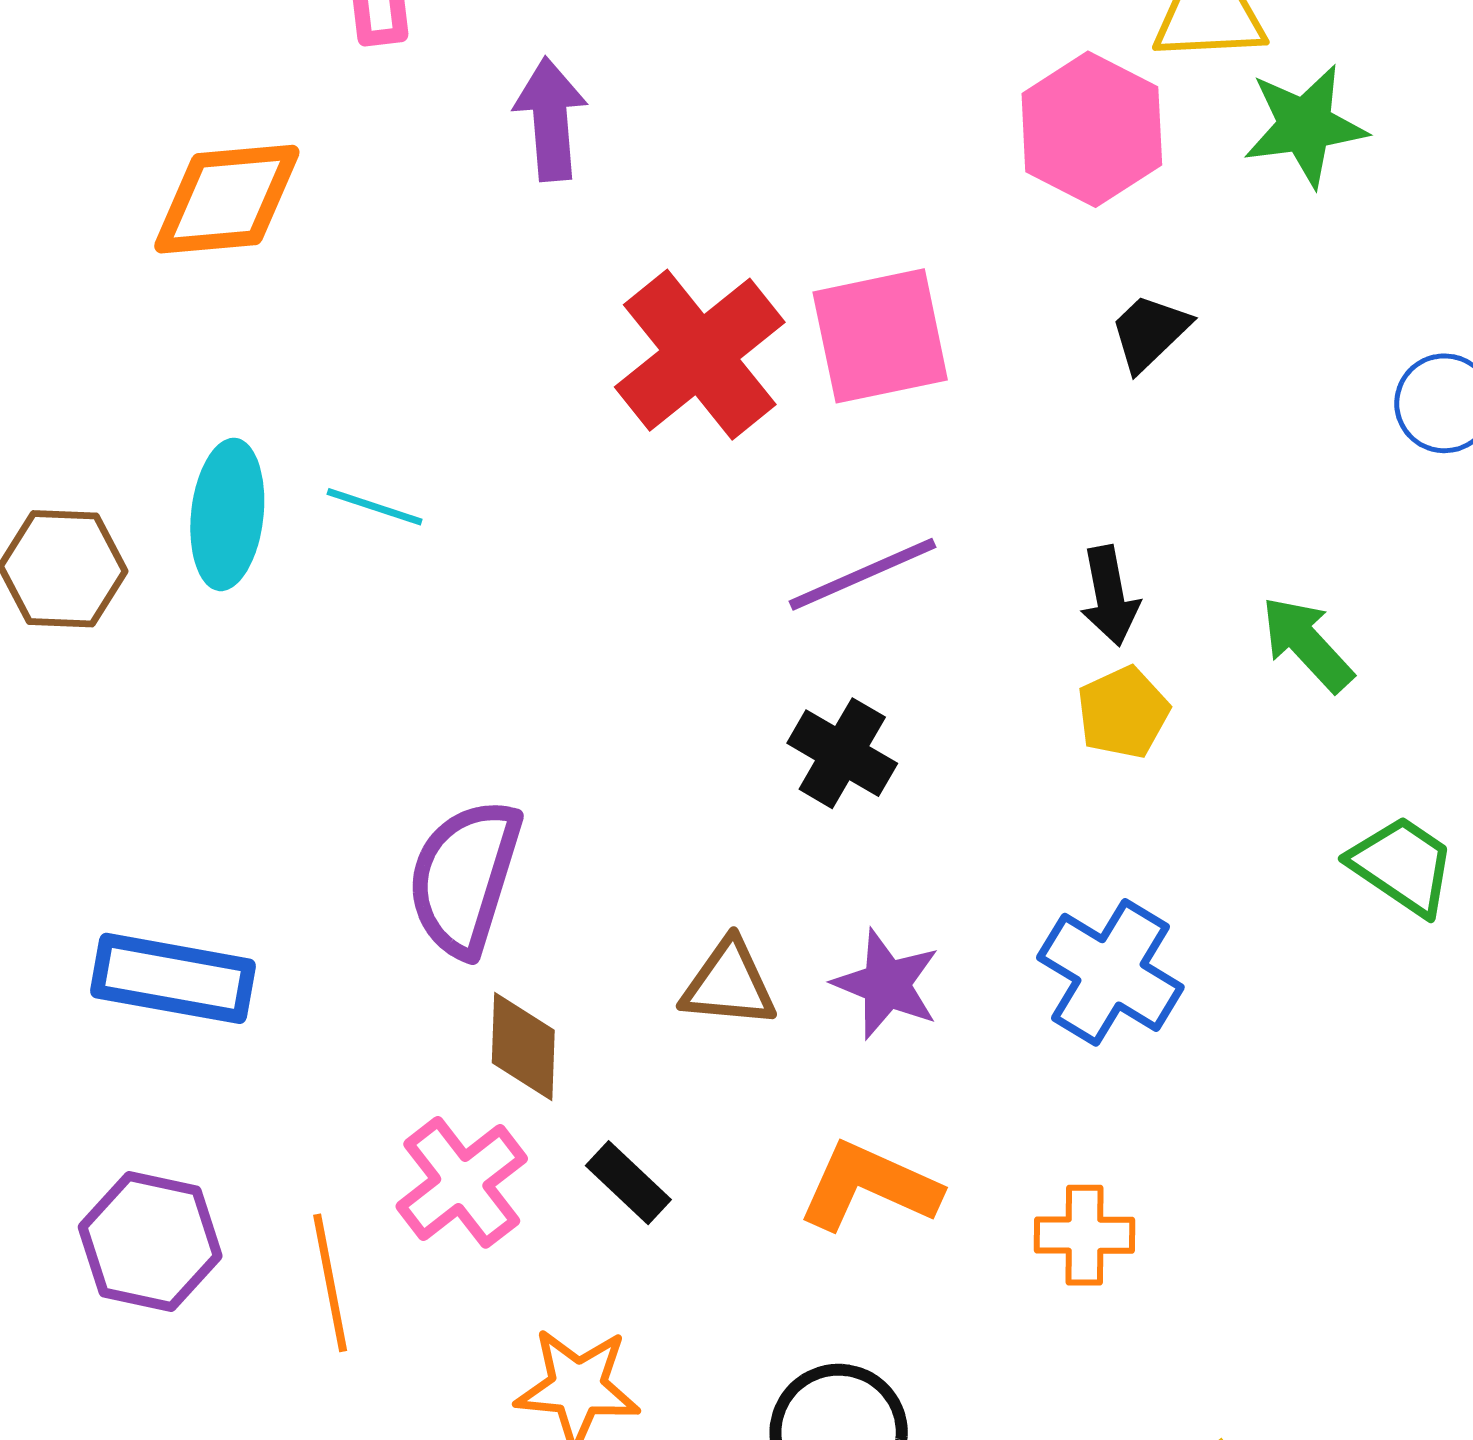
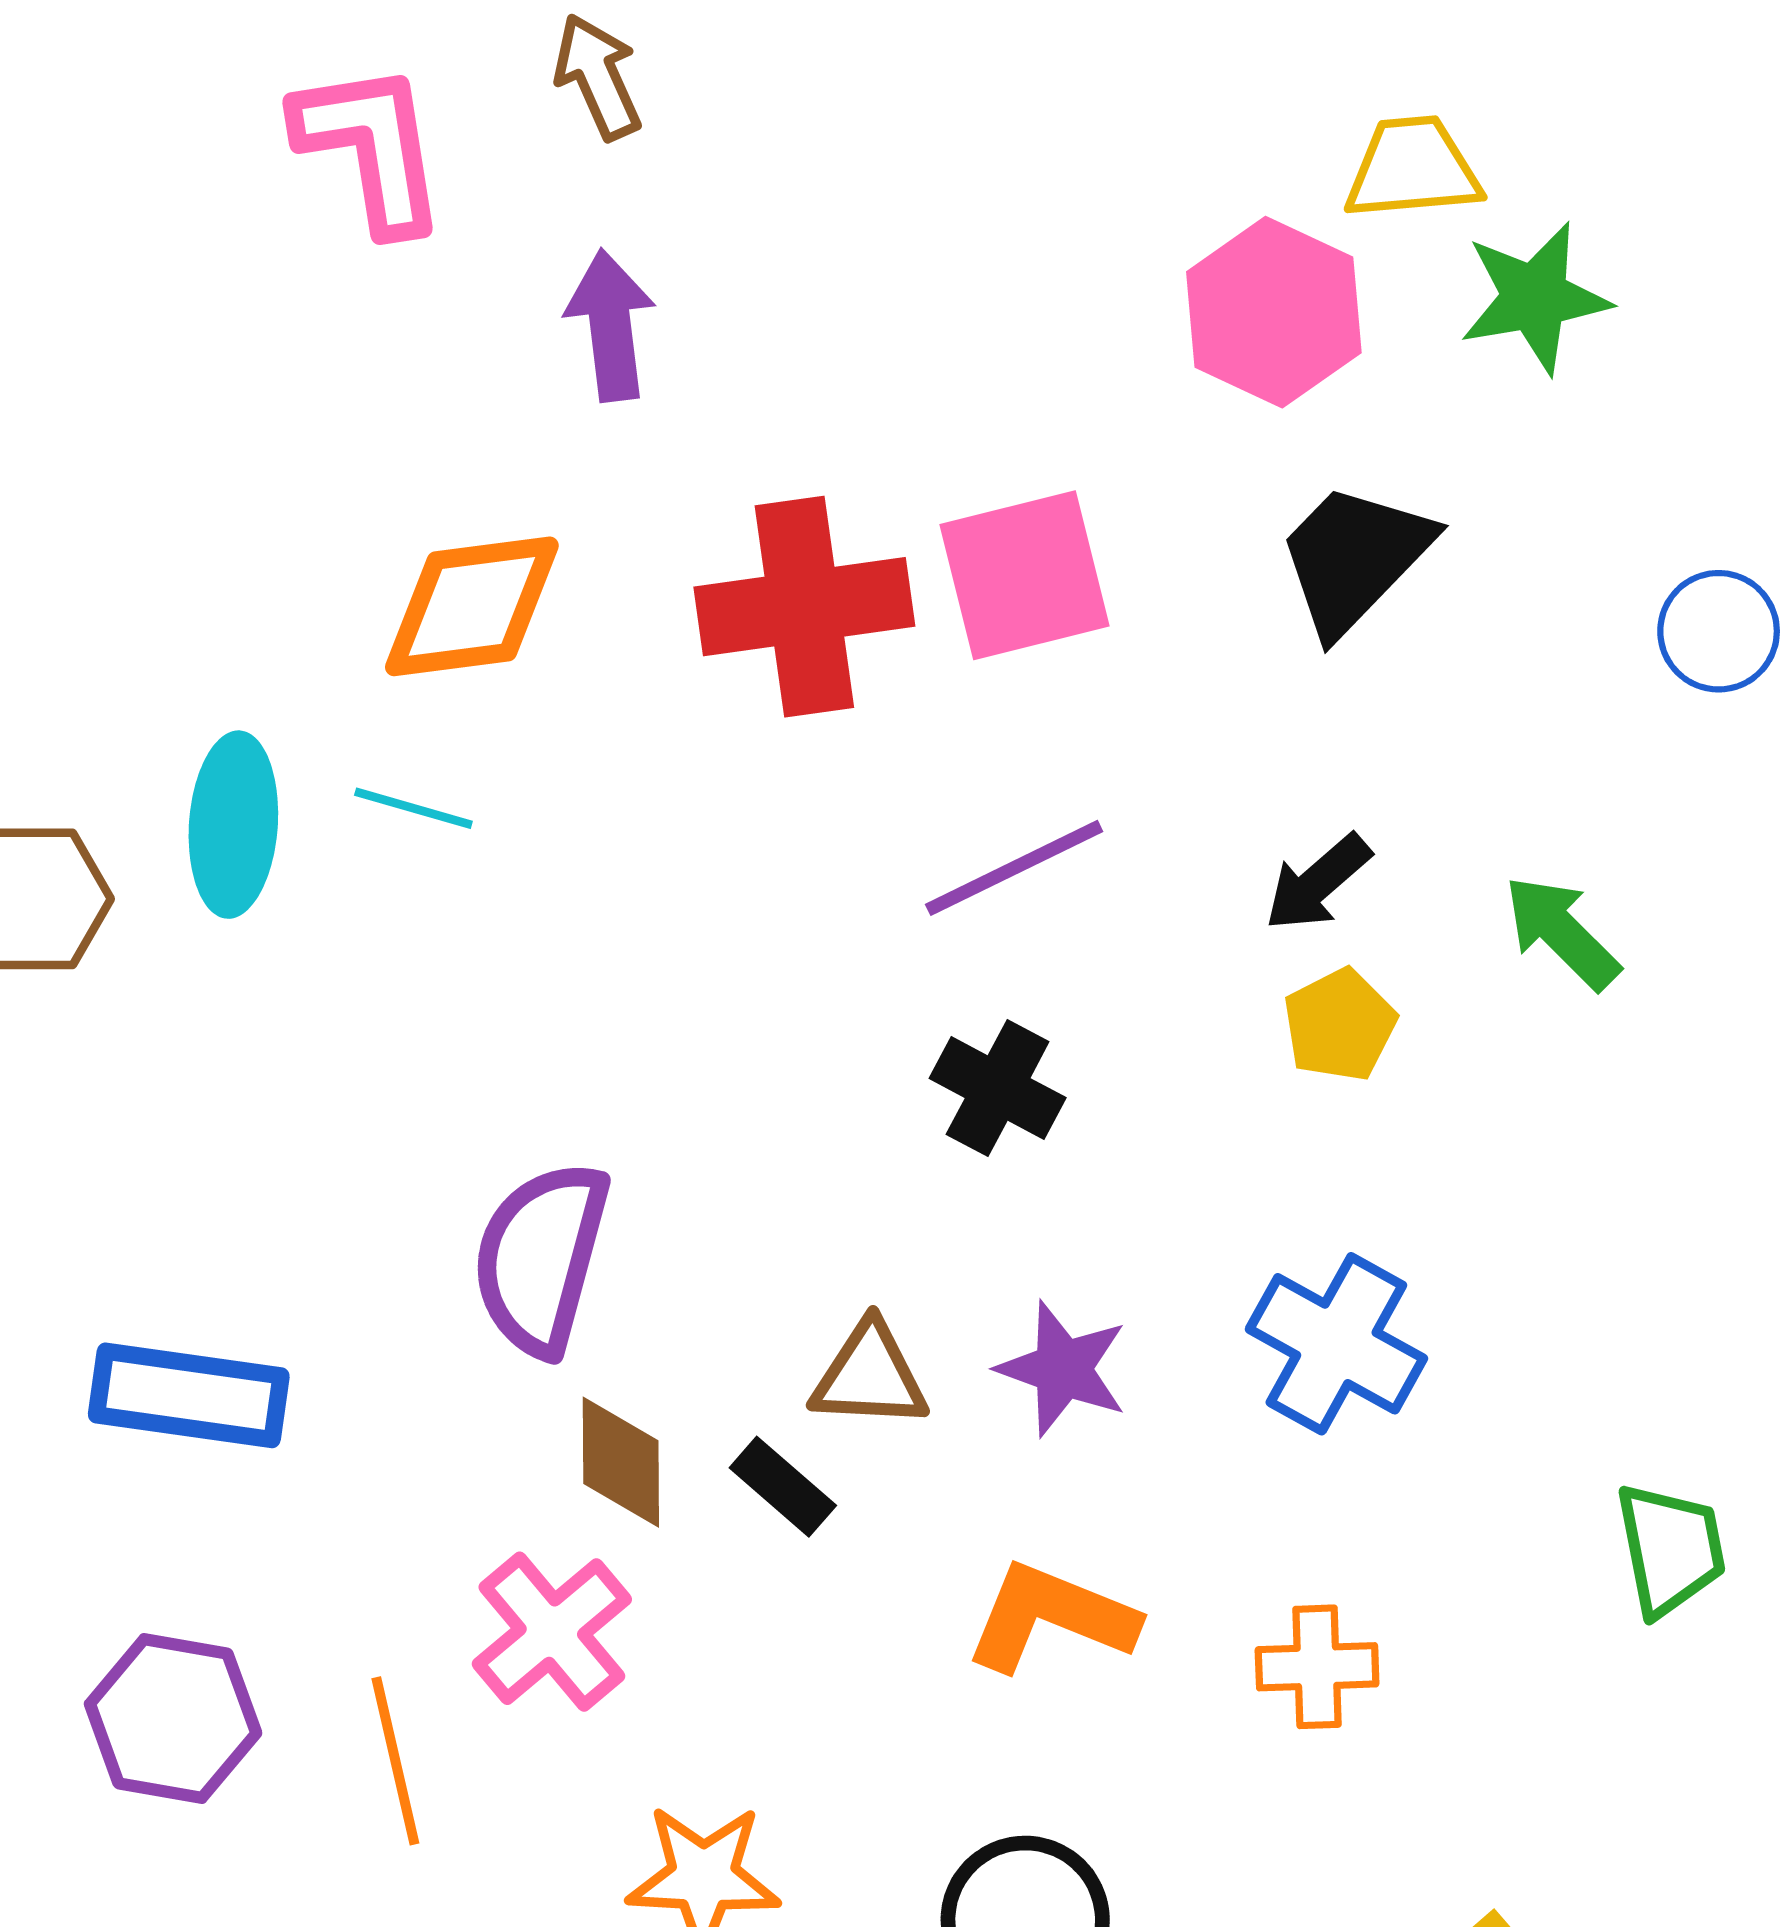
orange diamond: (227, 199) -> (472, 606), moved
black trapezoid: (1150, 332) -> (1354, 558), size x1.6
red cross: (700, 355) -> (804, 607), turned 33
black arrow: (1110, 596) -> (1318, 883), turned 62
green trapezoid: (1402, 865) -> (1670, 1549), moved, turned 47
black rectangle: (628, 1183) -> (783, 1487), moved

